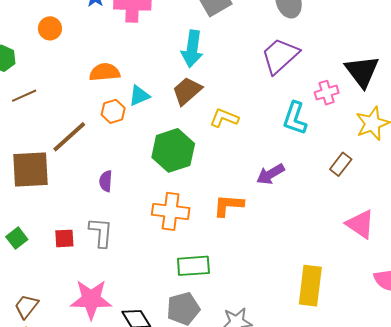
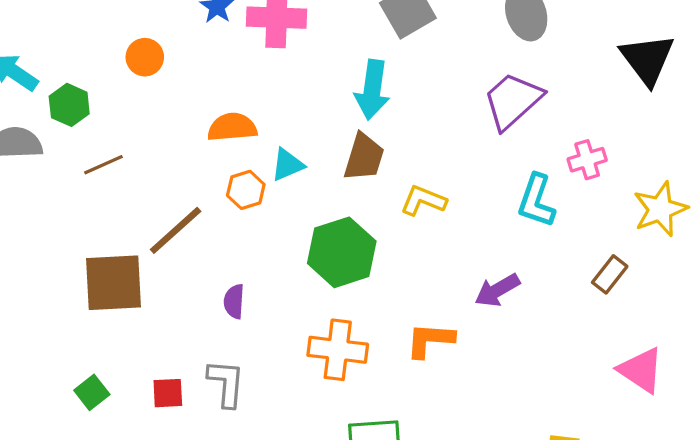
black triangle: (362, 71) -> (647, 59), moved
brown trapezoid: (187, 91) -> (364, 157), turned 148

